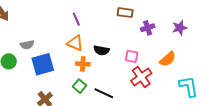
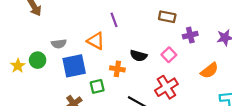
orange triangle: (75, 43) -> (96, 41), moved
pink square: (132, 56) -> (169, 55), moved, turned 32
red cross: (141, 77) -> (166, 87), moved
green square: (80, 86) -> (97, 86), moved, turned 32

